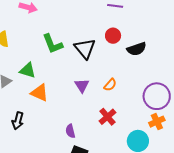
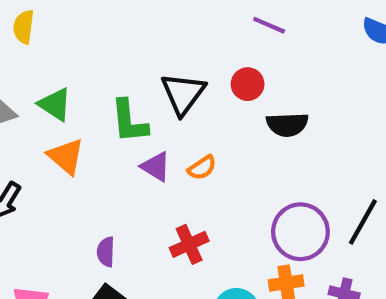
green L-shape: (53, 44) -> (129, 121), moved
orange semicircle: (110, 85) -> (202, 168), moved
purple triangle: (82, 86) -> (156, 167), turned -42

